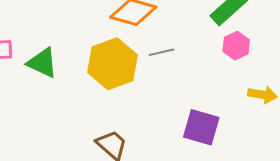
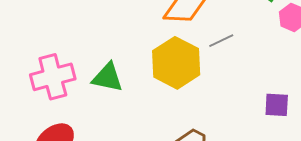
purple square: (201, 127) -> (277, 105), size x0.7

